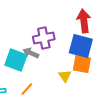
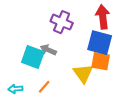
purple cross: (44, 38) -> (62, 22), moved, turned 35
yellow triangle: (65, 76) -> (83, 73), size x1.5

